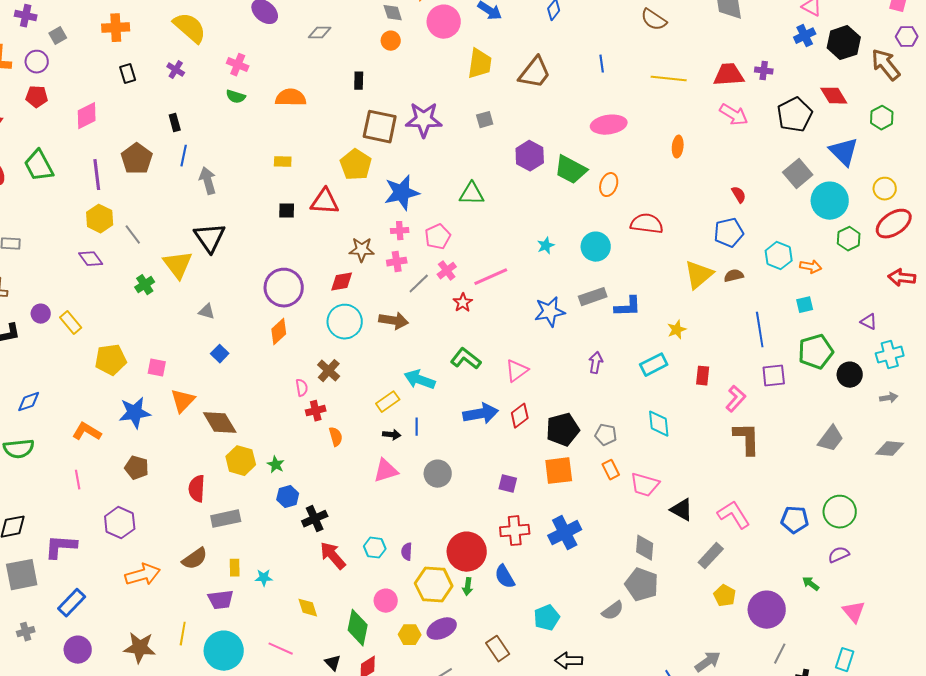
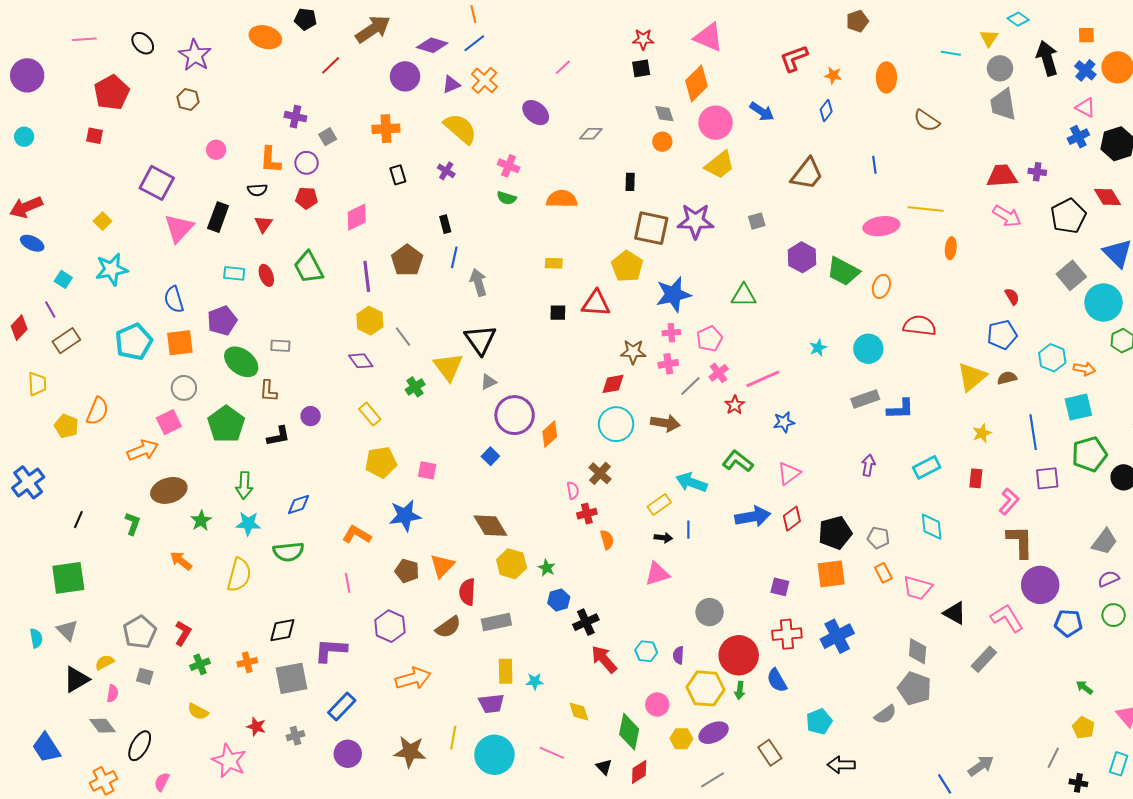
yellow trapezoid: (480, 64) -> (720, 165), moved, turned 44
yellow line: (669, 79) -> (926, 209), moved
purple circle: (284, 288) -> (515, 415), moved
cyan square: (805, 305) -> (1078, 407), size x1.6
gray triangle: (207, 312) -> (488, 382), moved, turned -42
blue star: (550, 312) -> (784, 422), moved, size x0.7
yellow rectangle: (71, 323) -> (370, 414), moved
yellow star: (677, 330) -> (982, 433), moved
orange triangle: (183, 401) -> (442, 566), moved
gray circle: (438, 474) -> (710, 612), moved
green circle: (840, 512) -> (1114, 615), size x0.7
purple semicircle: (839, 555) -> (1109, 579), moved
brown semicircle: (195, 559) -> (448, 627), moved
yellow rectangle: (235, 568) -> (506, 671), size x1.4
yellow pentagon: (725, 596) -> (1083, 728), moved
purple circle: (767, 610) -> (1040, 585), moved

